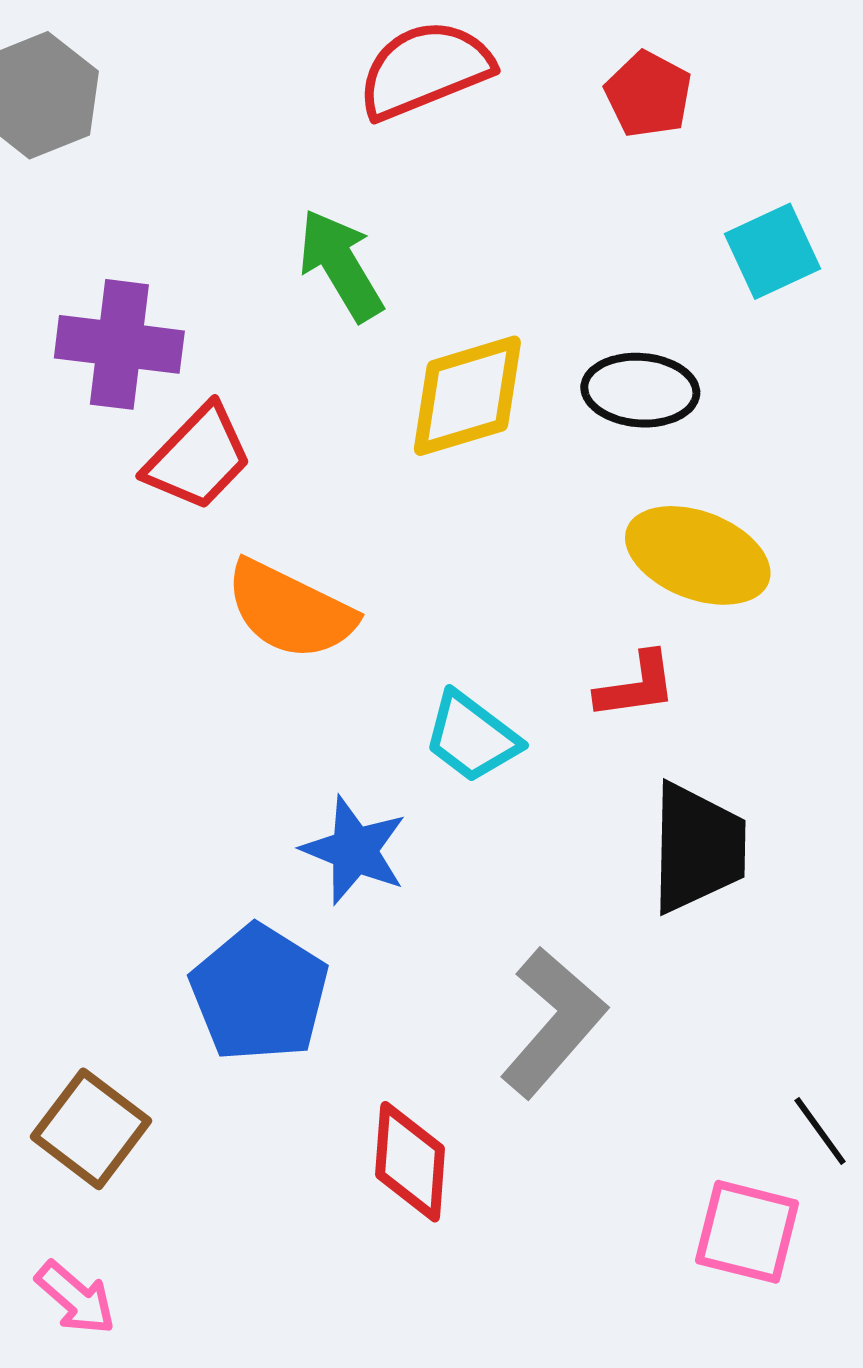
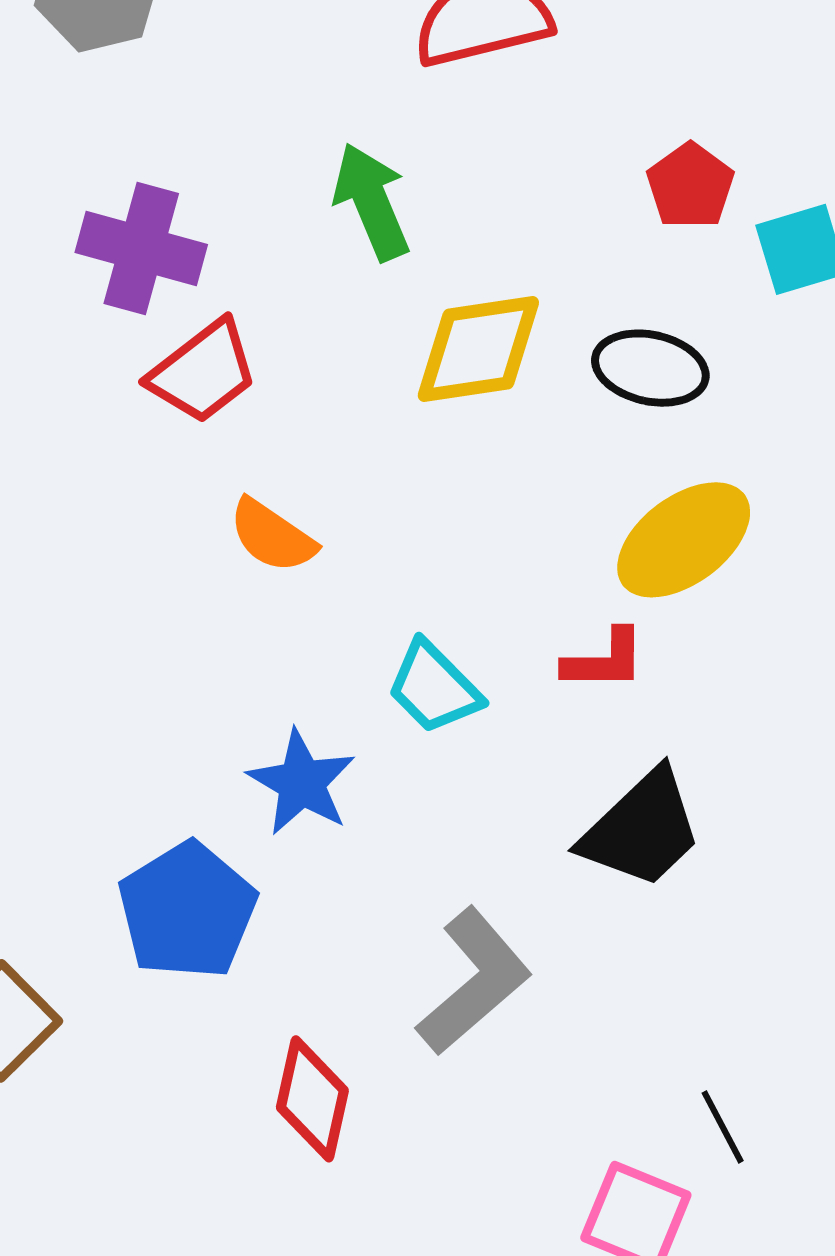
red pentagon: (648, 94) -> (690, 186), moved
yellow ellipse: (698, 555) -> (684, 540), turned -66
orange semicircle: (290, 610) -> (272, 536), size x0.7
black trapezoid: (698, 848) -> (642, 829), turned 37

